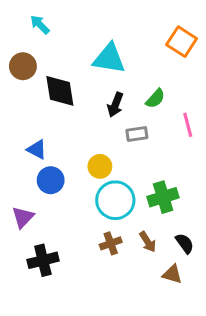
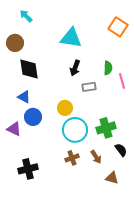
black diamond: (60, 91) -> (29, 69), moved
green semicircle: (155, 99) -> (108, 68), moved, turned -40
purple triangle: (23, 217) -> (14, 129), moved, turned -49
black semicircle: (185, 243) -> (121, 150), moved

